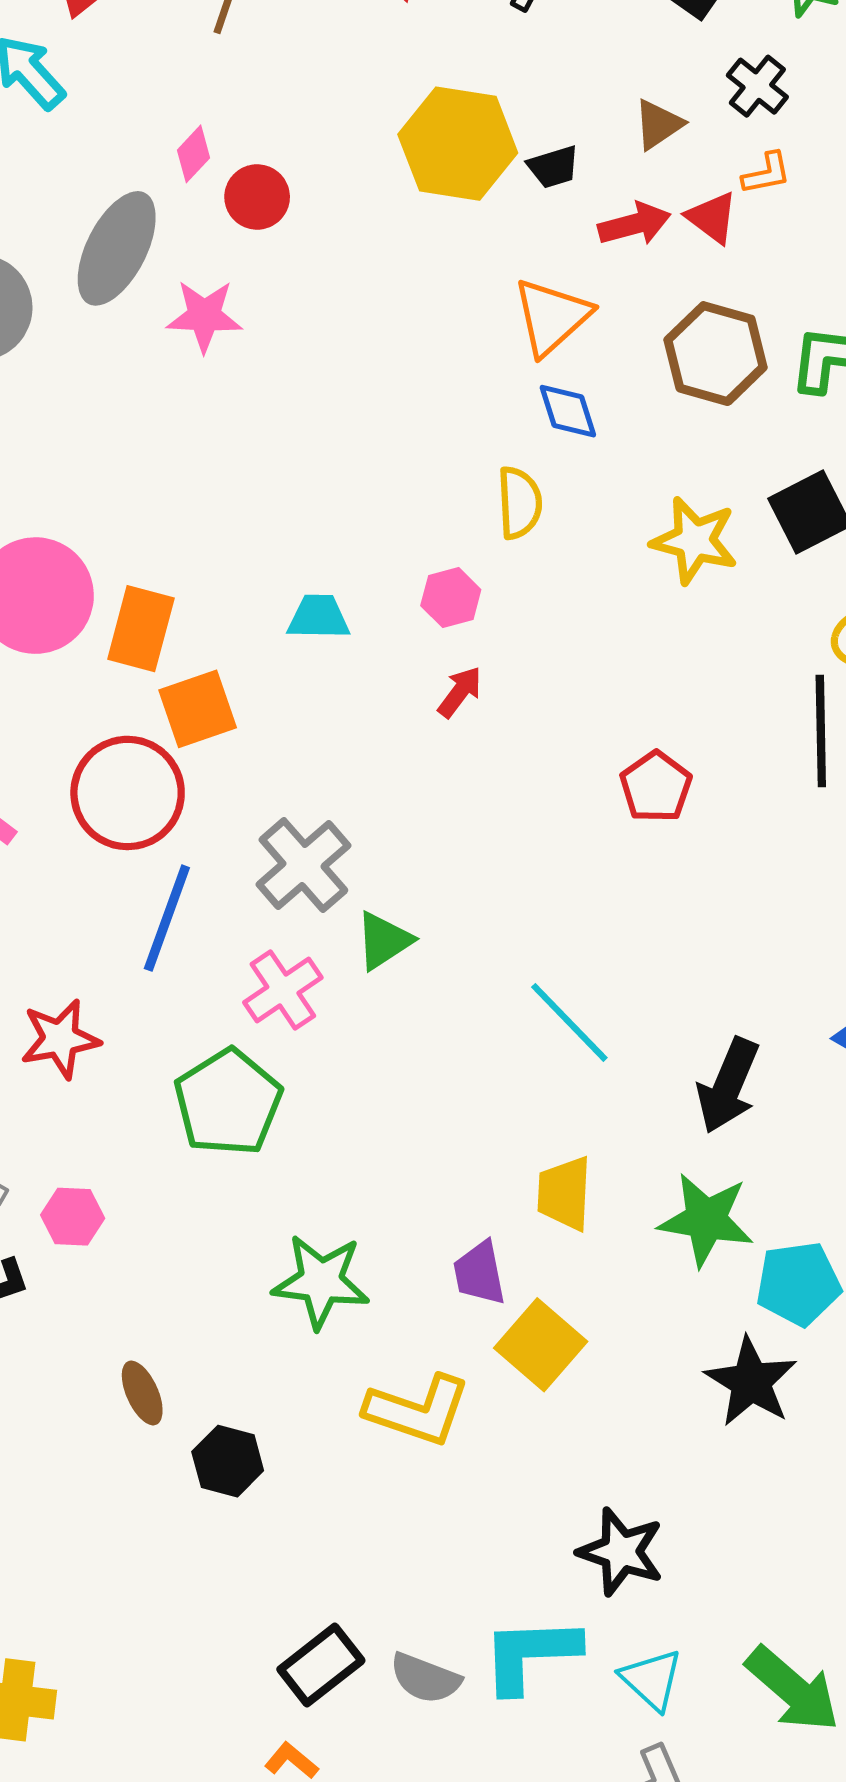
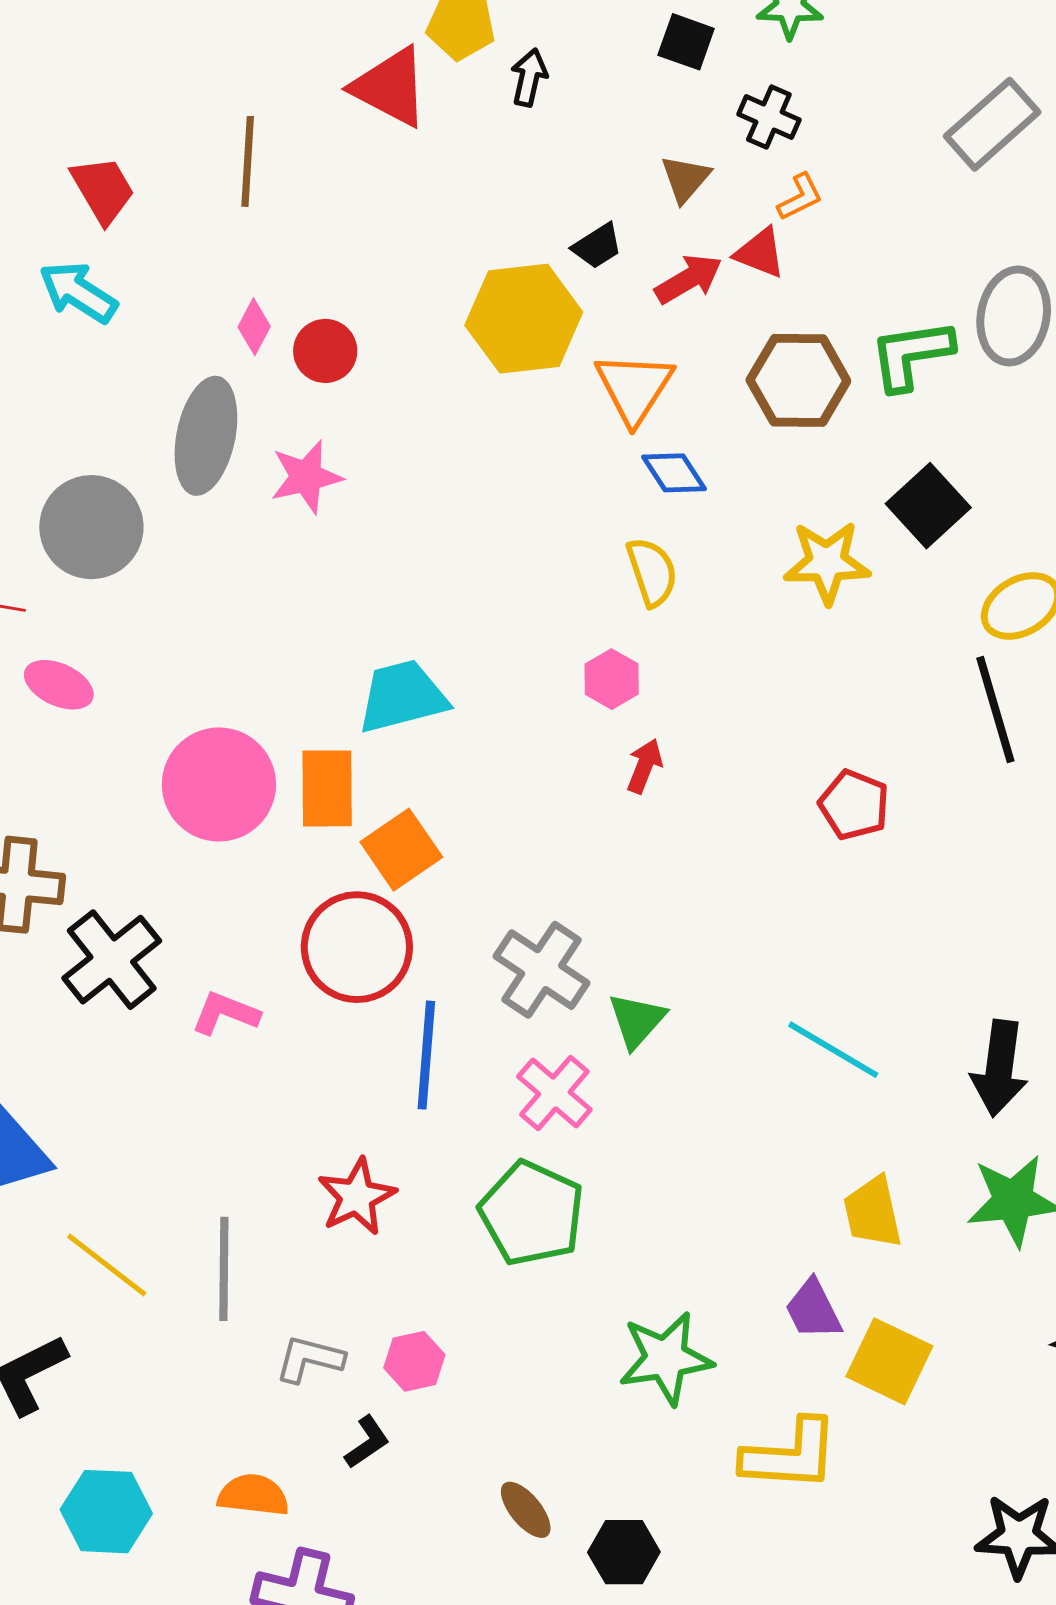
yellow hexagon: (458, 144) -> (524, 319), moved
cyan trapezoid: (318, 617) -> (402, 697), moved, size x1.5

